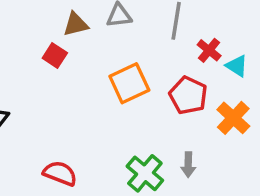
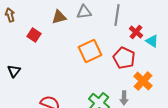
red square: (55, 55) -> (34, 35), moved
orange cross: (233, 118) -> (143, 81), moved

